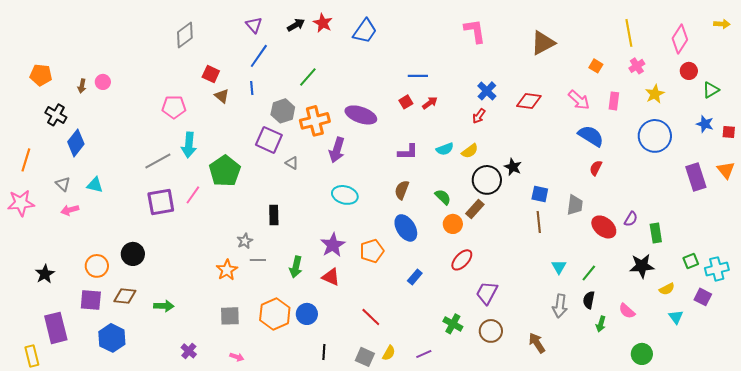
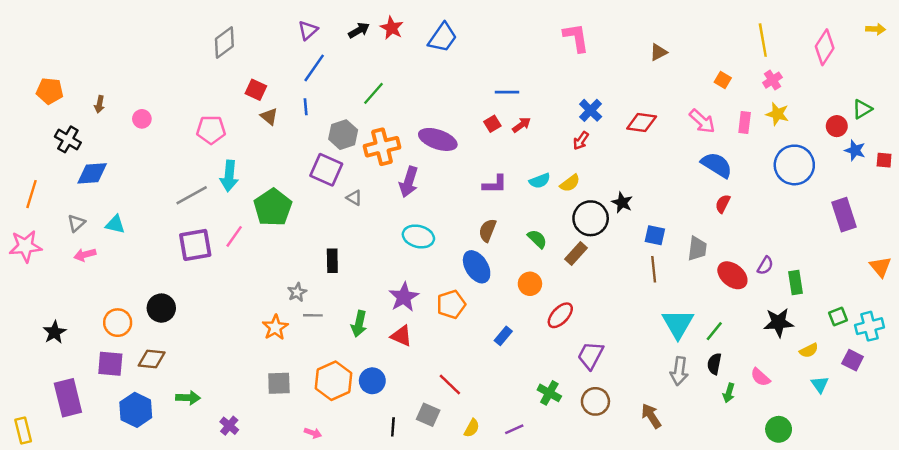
purple triangle: (254, 25) -> (308, 30), turned 30
brown triangle: (543, 43) -> (658, 52), size x0.6
red circle: (689, 71) -> (837, 126), moved
pink circle: (103, 82) -> (142, 119), moved
yellow star: (655, 94) -> (777, 114), moved, turned -30
blue diamond: (76, 143) -> (92, 173), turned 48
orange triangle: (726, 170) -> (880, 267), moved
gray triangle: (63, 184) -> (76, 223), turned 35
orange circle: (453, 224) -> (530, 284), moved
blue ellipse: (406, 228) -> (477, 267), moved
cyan triangle: (559, 267) -> (678, 324), size x1.8
green arrow: (164, 306) -> (188, 398), moved
yellow rectangle: (32, 356) -> (23, 431), moved
pink arrow: (237, 357) -> (313, 433), moved
gray square: (365, 357) -> (428, 415), moved

